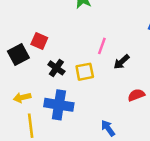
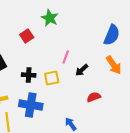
red square: (39, 41) -> (27, 36), moved, turned 32
black cross: (56, 68) -> (29, 75), turned -32

